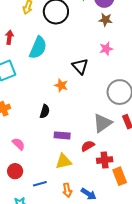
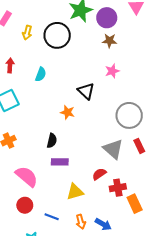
cyan semicircle: (38, 48) -> (41, 74), size x0.6
gray triangle: (102, 123) -> (113, 149), turned -40
purple rectangle: (62, 135) -> (60, 162), moved
pink semicircle: (19, 144) -> (27, 176), size x1.6
blue line: (40, 184) -> (52, 217), turned 40

